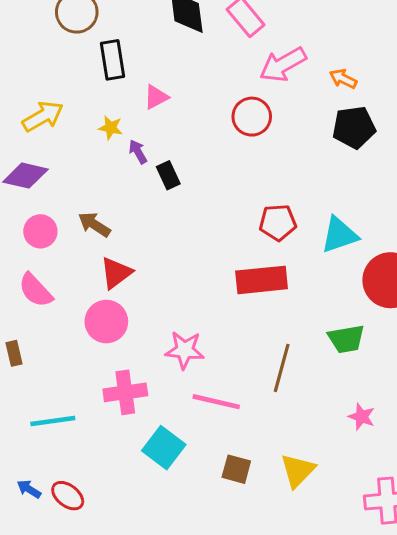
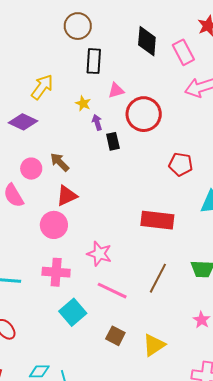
yellow arrow: (43, 116) -> (42, 87), turned -36
red circle: (252, 117) -> (144, 114), moved, size x1.4
red pentagon: (278, 222) -> (181, 164), moved
pink circle: (40, 231) -> (31, 169), moved

